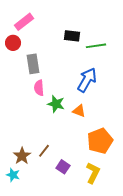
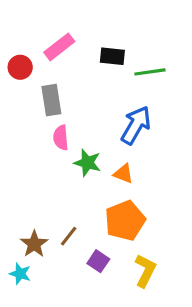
pink rectangle: (24, 22) -> (59, 47), moved
orange pentagon: (100, 141) -> (125, 221), moved

